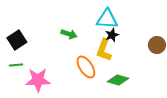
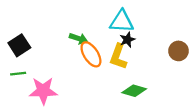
orange ellipse: (86, 67) -> (91, 54), moved

